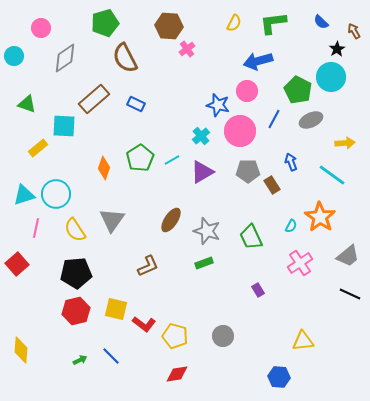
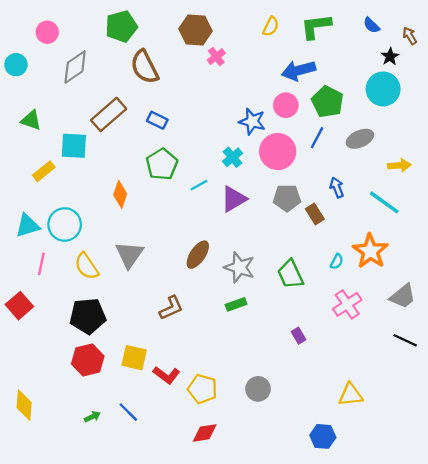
green pentagon: (298, 90) -> (327, 102), moved
green pentagon: (140, 158) -> (162, 164), moved

